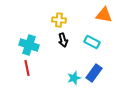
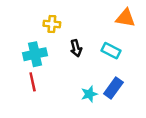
yellow cross: (59, 20) -> (52, 24), moved
cyan cross: (29, 45) -> (35, 54), turned -30

